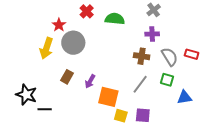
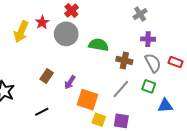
green semicircle: (115, 19) -> (98, 45), moved
purple cross: (152, 34) -> (148, 39), moved
gray circle: (73, 43) -> (66, 34), moved
yellow arrow: (46, 48) -> (21, 32), moved
black line: (45, 109) -> (42, 112), moved, turned -32

